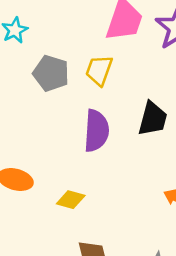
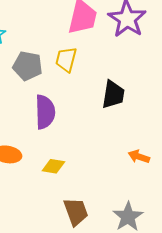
purple semicircle: (96, 131) -> (45, 112), moved

